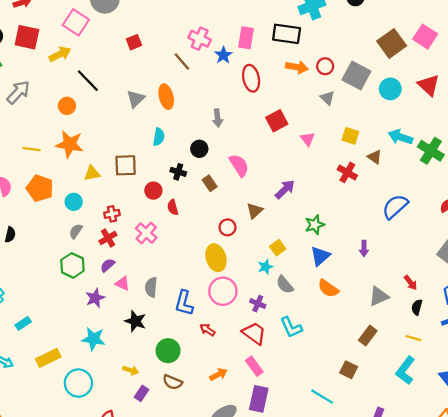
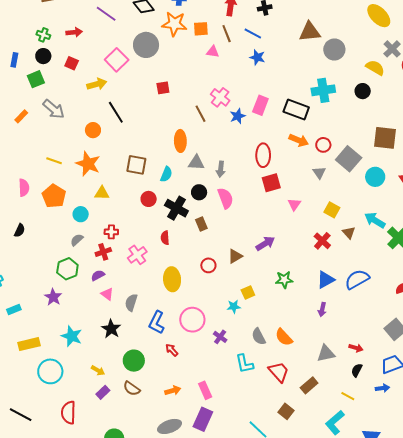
red square: (27, 37) -> (72, 63), size x0.6
brown square: (392, 43) -> (385, 138), turned 30
red ellipse: (251, 78) -> (263, 155), moved
gray arrow: (18, 92) -> (54, 109), turned 75
gray triangle: (136, 99) -> (196, 163), moved, turned 36
brown square: (126, 165) -> (136, 165), moved
pink semicircle: (239, 165) -> (225, 198), moved
black cross: (178, 172) -> (176, 208), size x1.6
red circle: (153, 191) -> (149, 199), moved
blue triangle: (320, 256) -> (326, 280), moved
yellow ellipse: (216, 258) -> (172, 279), moved
red arrow: (411, 283) -> (356, 348), turned -48
gray semicircle: (285, 285) -> (259, 337), moved
purple star: (95, 298) -> (53, 297), moved, turned -30
red trapezoid: (254, 333) -> (279, 372), moved

